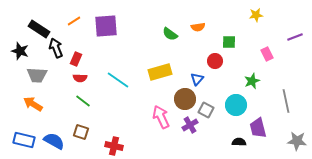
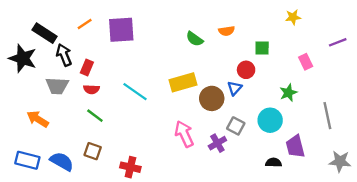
black star: (20, 51) -> (23, 58), size x1.4
gray trapezoid: (37, 75) -> (57, 86), moved
blue triangle: (197, 79) -> (235, 88), moved
brown circle: (185, 99) -> (212, 98), moved

